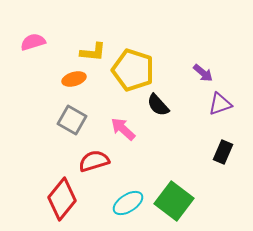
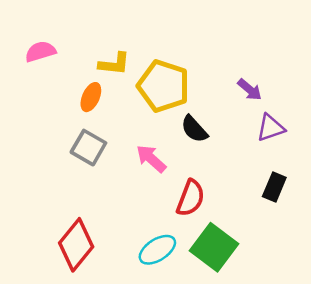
orange ellipse: (74, 79) -> (91, 97), turned -50
red semicircle: (94, 161) -> (191, 198), moved, turned 128

